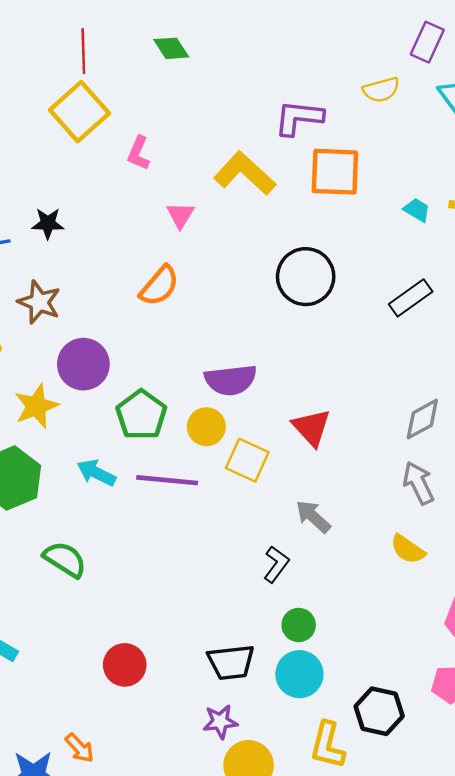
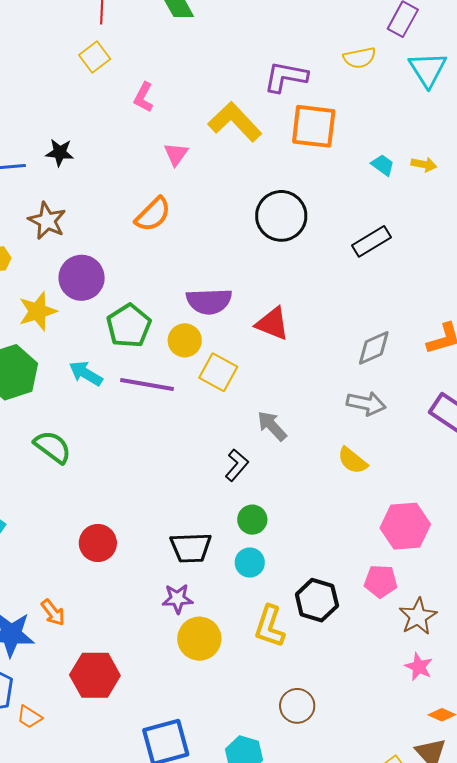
yellow square: (79, 112) -> (95, 57), size x0.6
red triangle: (311, 427) -> (272, 324), moved, turned -30
gray arrow: (418, 483) -> (366, 404), turned 123
cyan circle: (299, 674) -> (250, 562), size x0.7

